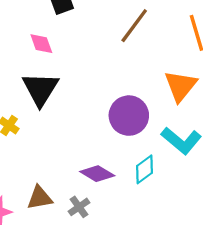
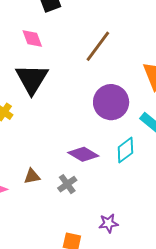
brown line: (134, 26) -> (98, 46), moved
brown triangle: (40, 198) -> (32, 176), size x0.7

